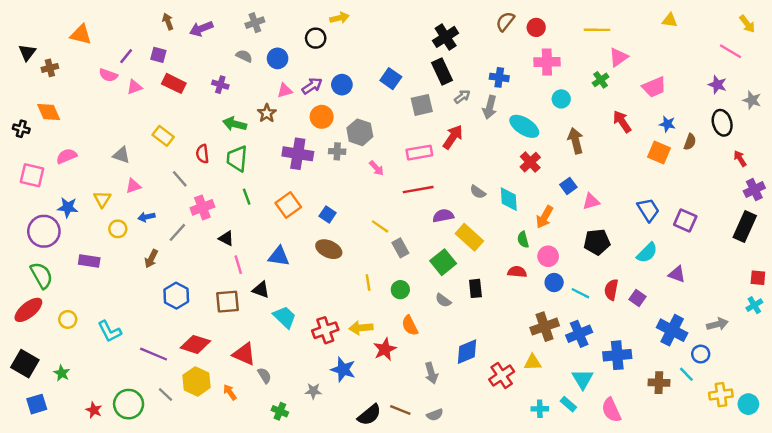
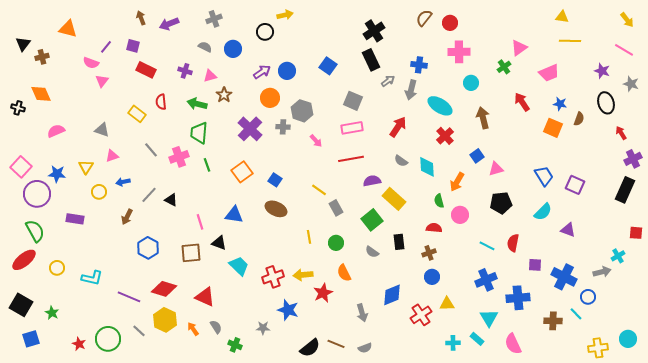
yellow line: (597, 30) -> (570, 41), moved
pink line: (730, 51) -> (624, 50), moved
pink triangle: (134, 87) -> (102, 81), moved, turned -32
pink triangle: (285, 91) -> (210, 76), moved
gray square: (422, 105) -> (353, 101), moved, turned 36
red arrow: (453, 137) -> (398, 127), moved
red semicircle: (202, 154) -> (161, 102), moved
purple cross: (298, 154) -> (250, 129), turned 35
pink square: (32, 175) -> (21, 167), moved, turned 30
pink cross: (202, 207) -> (179, 157), moved
black triangle: (226, 238) -> (171, 200), moved
blue circle: (554, 283) -> (432, 277), moved
purple square: (638, 298) -> (535, 265), moved, turned -32
cyan cross: (754, 305) -> (618, 256), moved
brown cross: (545, 327) -> (429, 253), moved, size x0.6
cyan L-shape: (109, 331) -> (92, 278), turned -50
gray semicircle: (264, 375) -> (216, 327), moved
yellow cross: (721, 395) -> (598, 348), moved

